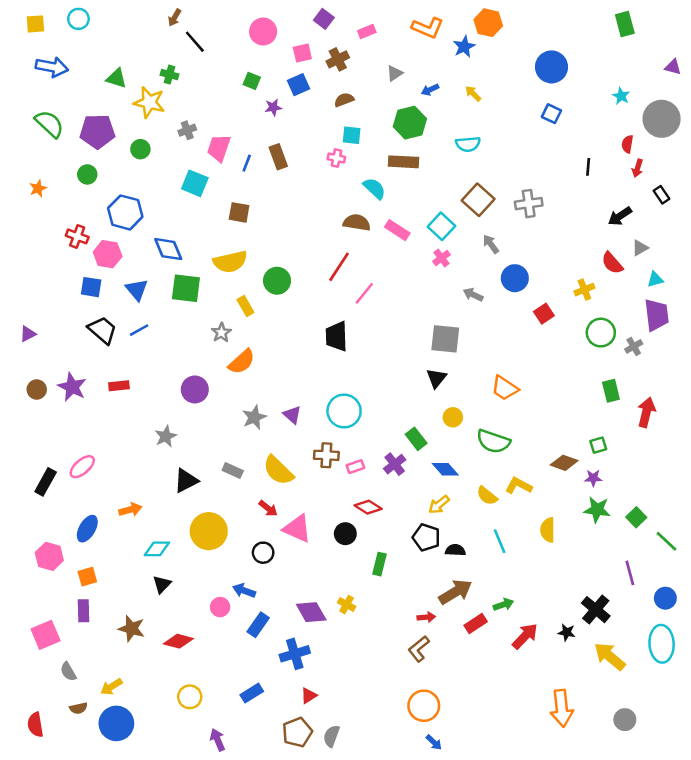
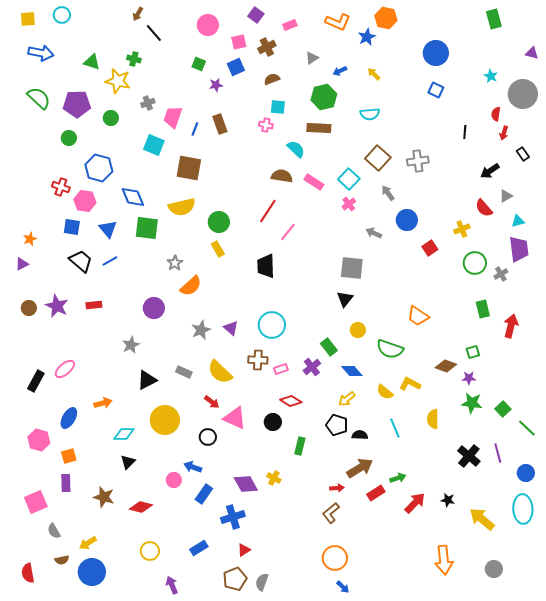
orange star: (38, 188) -> (30, 239), moved
brown square: (239, 212) -> (189, 168), size x1.5
yellow rectangle: (245, 306) -> (218, 249), moved
orange trapezoid: (505, 388) -> (418, 316), moved
black cross: (596, 610) -> (469, 456), moved

